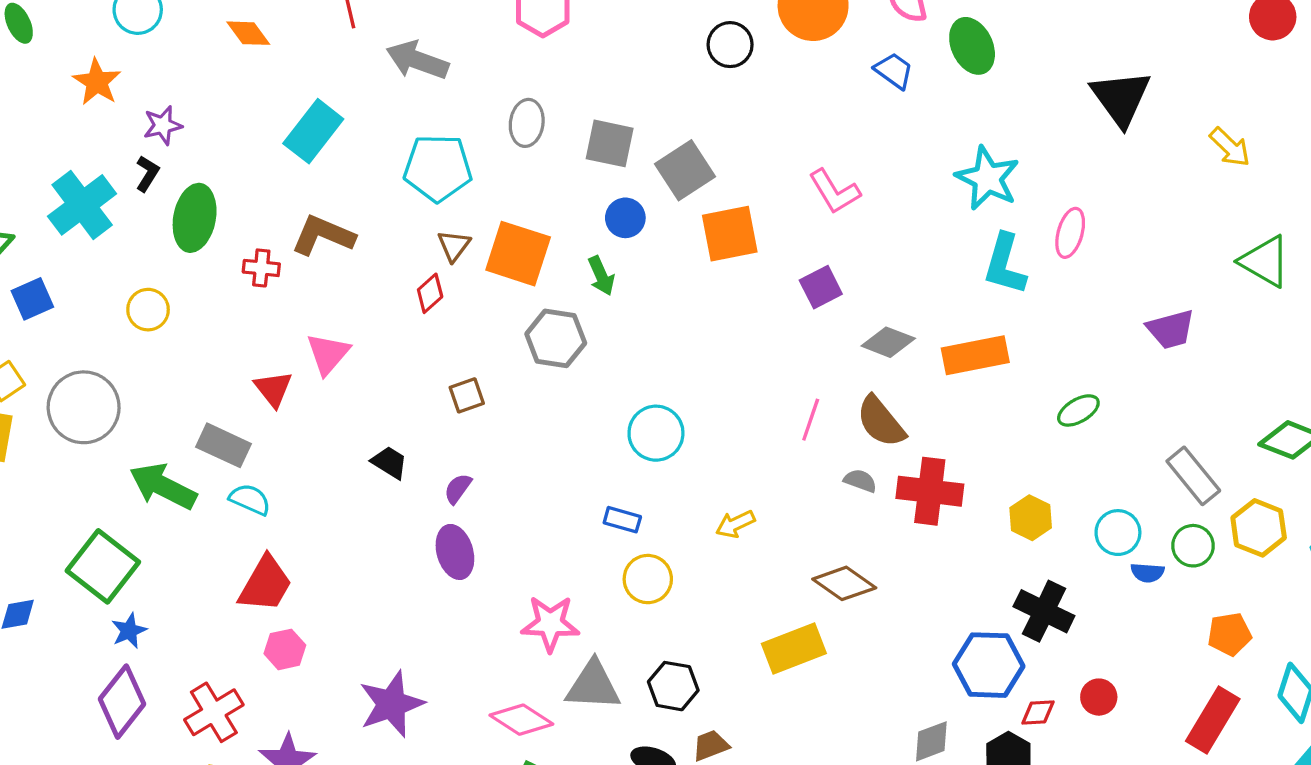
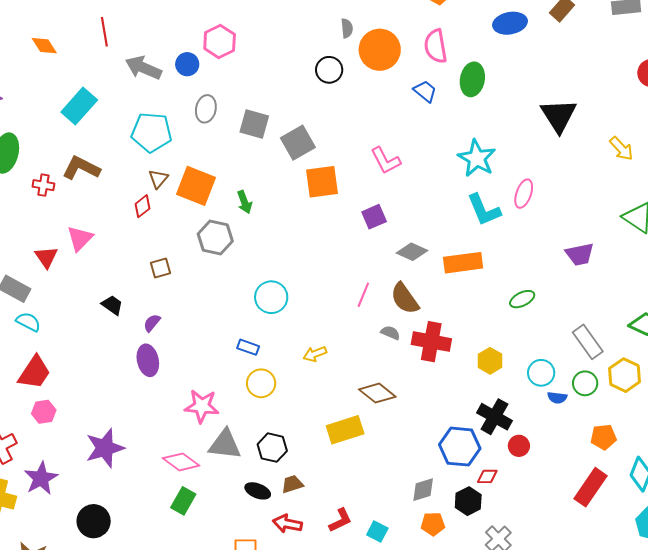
green ellipse: (972, 46) -> (472, 79), turned 32
blue circle: (625, 218) -> (187, 64), moved
cyan L-shape: (1005, 264) -> (484, 210), turned -42
red circle: (1099, 697) -> (519, 446), moved

